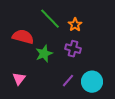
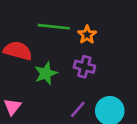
green line: (50, 19) -> (54, 27), turned -40

